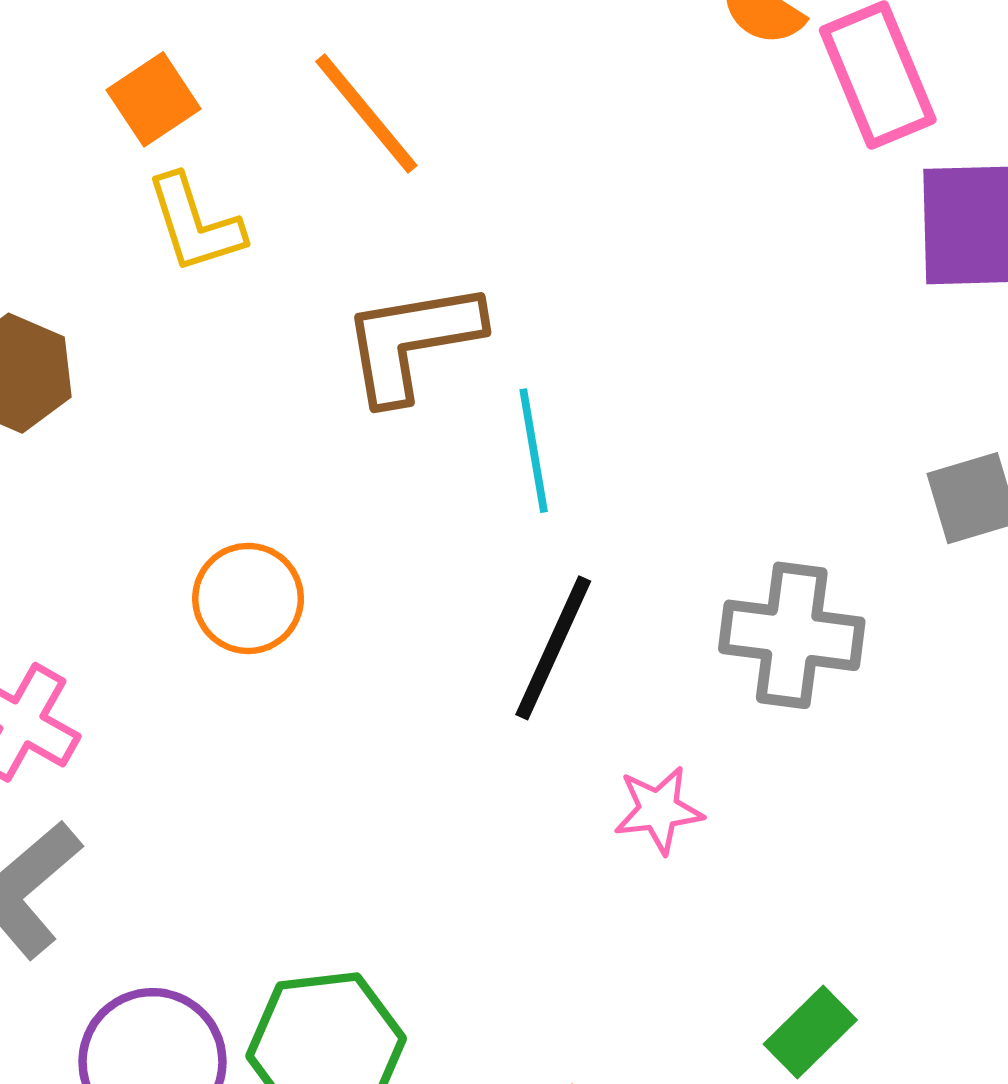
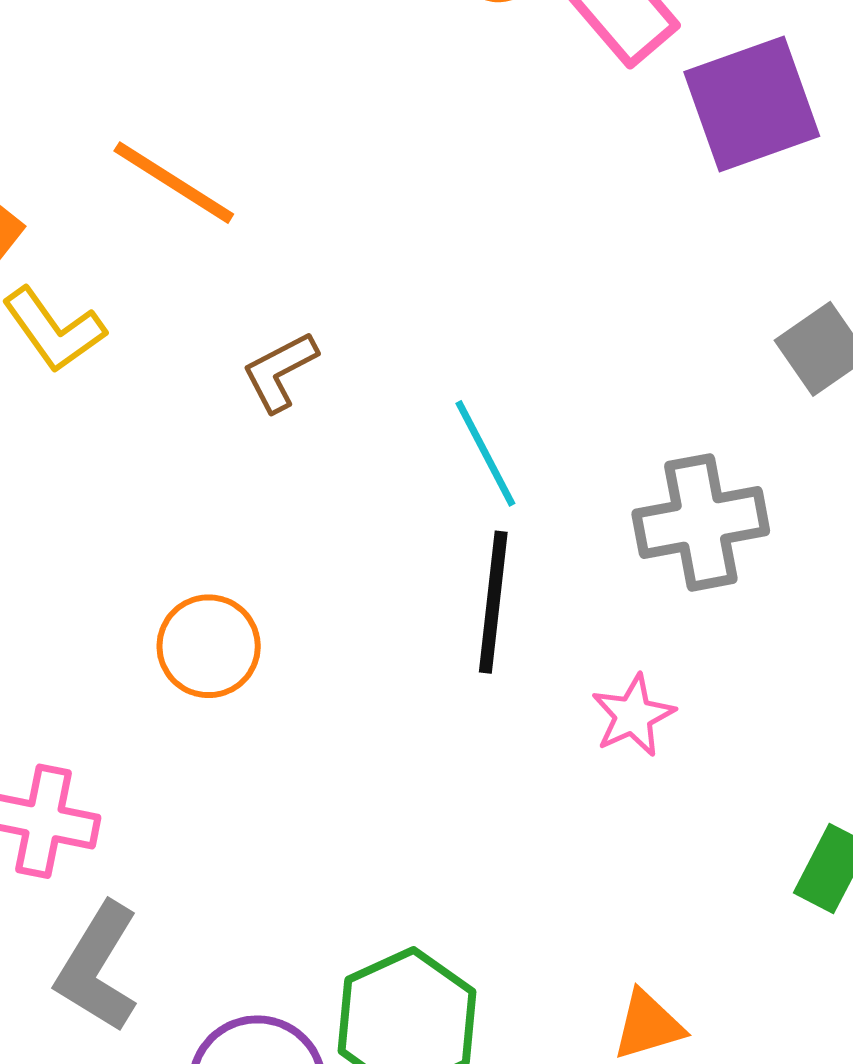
brown L-shape: (412, 342) -> (280, 372), size x0.6
cyan line: (534, 451) -> (485, 453), moved

